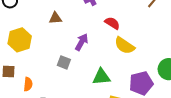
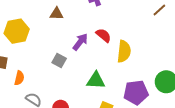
red semicircle: (112, 23) -> (103, 35), moved
yellow semicircle: (124, 46) -> (124, 51), turned -125

